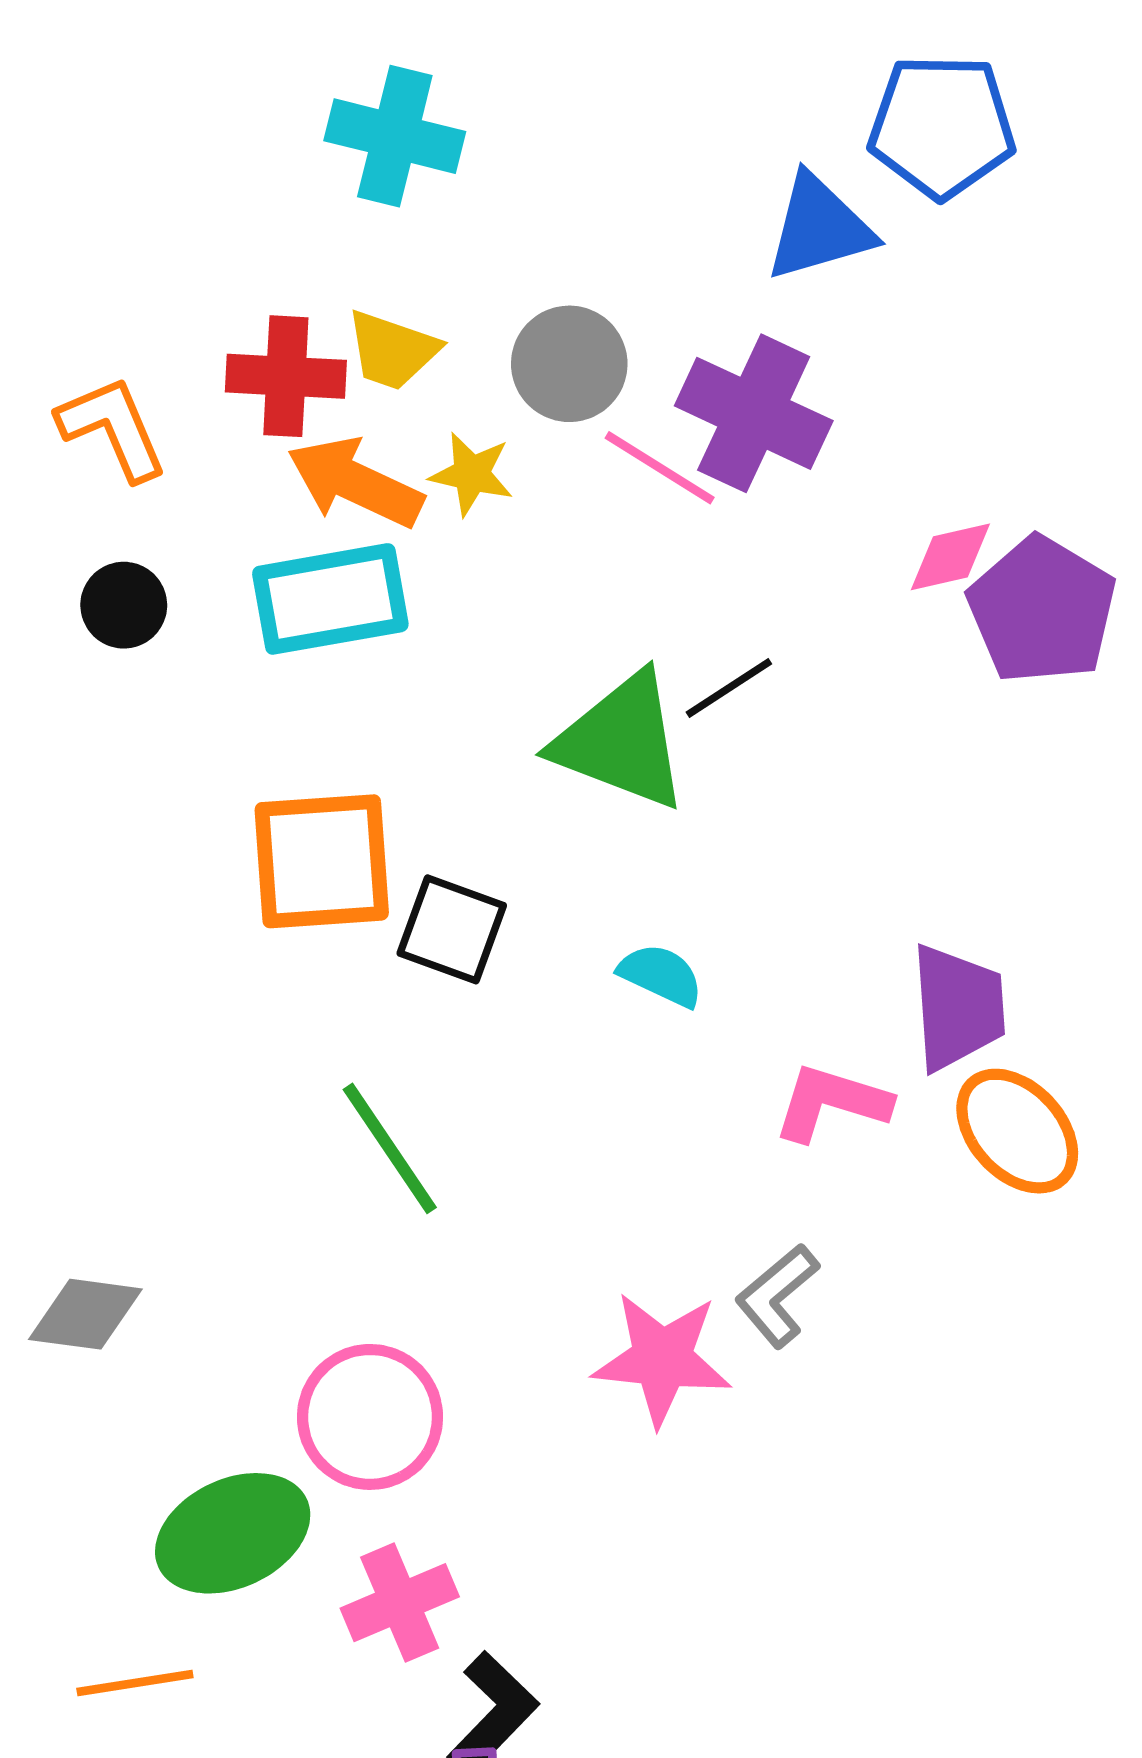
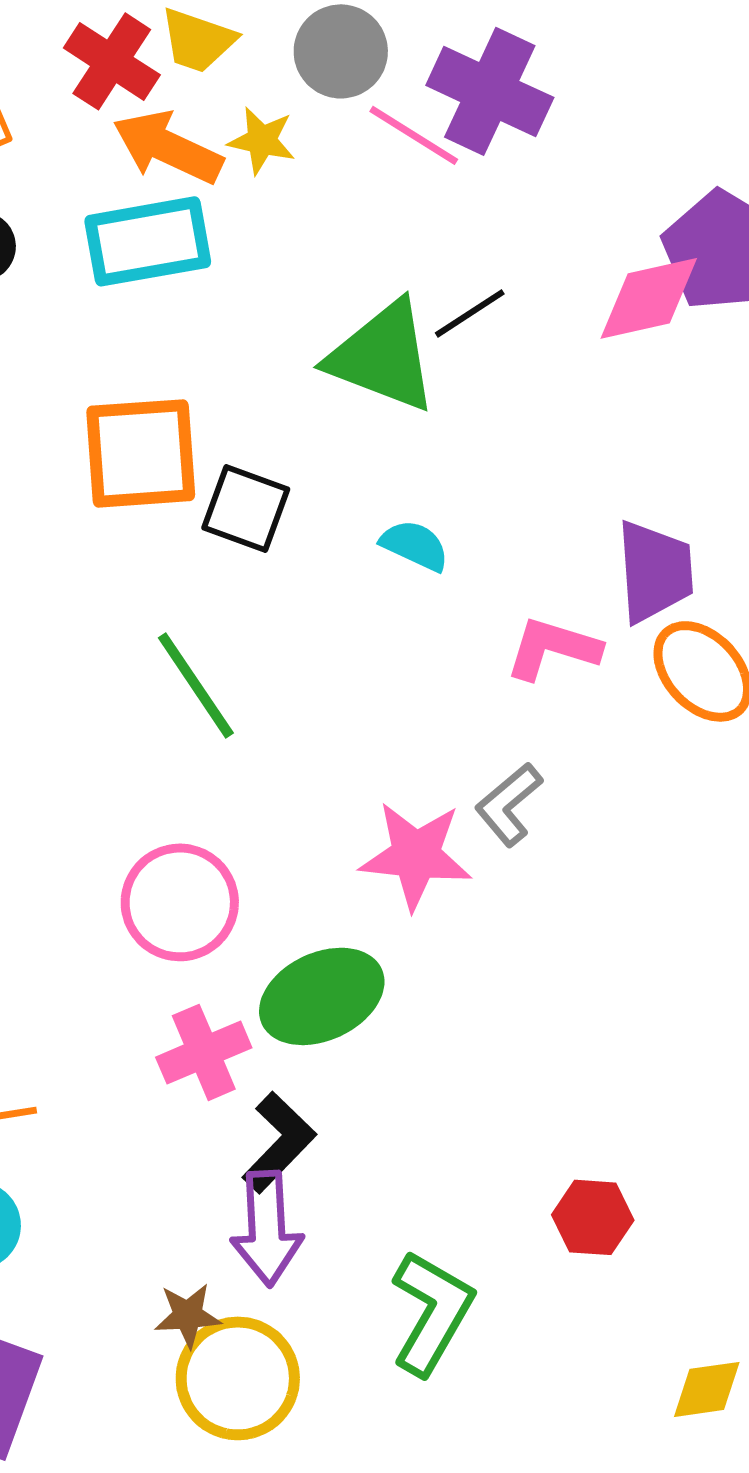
red cross: (286, 376) -> (112, 61), turned 30
pink diamond: (950, 557) -> (649, 298), moved, size x1.5
green ellipse: (233, 1533) -> (322, 996), moved

